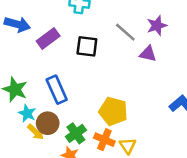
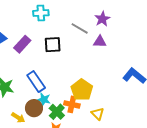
yellow pentagon: (113, 111) -> (82, 90), turned 30
cyan star: (27, 113) -> (44, 100), moved
yellow arrow: (36, 132) -> (18, 118), moved
orange cross: (104, 140) -> (72, 104), moved

